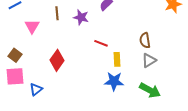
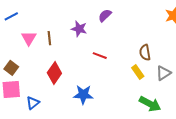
brown line: (57, 13) -> (49, 38), moved
yellow rectangle: (117, 59) -> (138, 72), moved, turned -32
gray triangle: (149, 60) -> (163, 73), moved
blue star: (114, 81) -> (83, 95), moved

